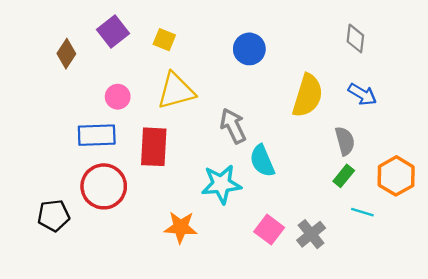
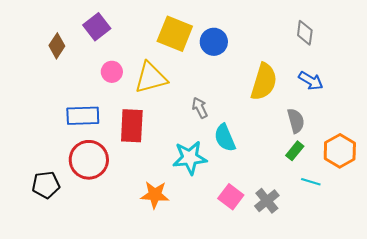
yellow square: (164, 40) -> (175, 34), moved, size x1.8
pink circle: (118, 97) -> (112, 72), moved
gray arrow: (233, 126) -> (200, 108), size x0.7

